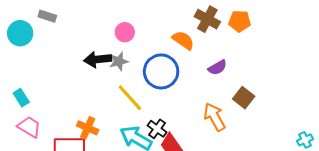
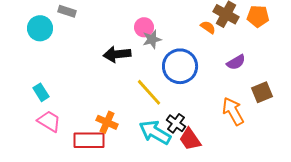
orange semicircle: (183, 40) -> (208, 27), moved, size x0.7
gray star: (119, 61) -> (152, 39), moved
brown square: (244, 98) -> (262, 92), turned 30

